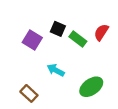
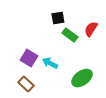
black square: (58, 29) -> (58, 18), moved, turned -32
purple square: (32, 40) -> (29, 58), moved

